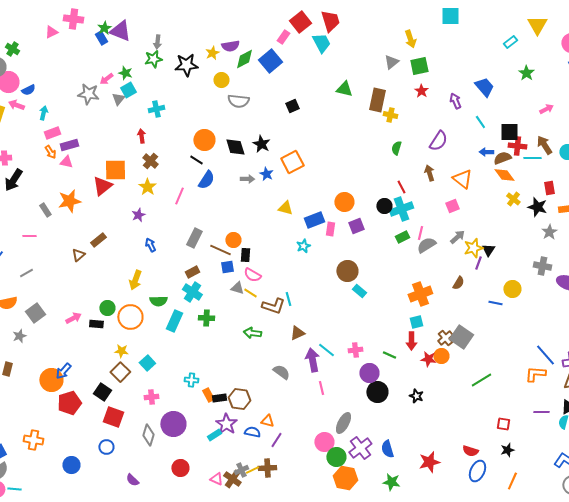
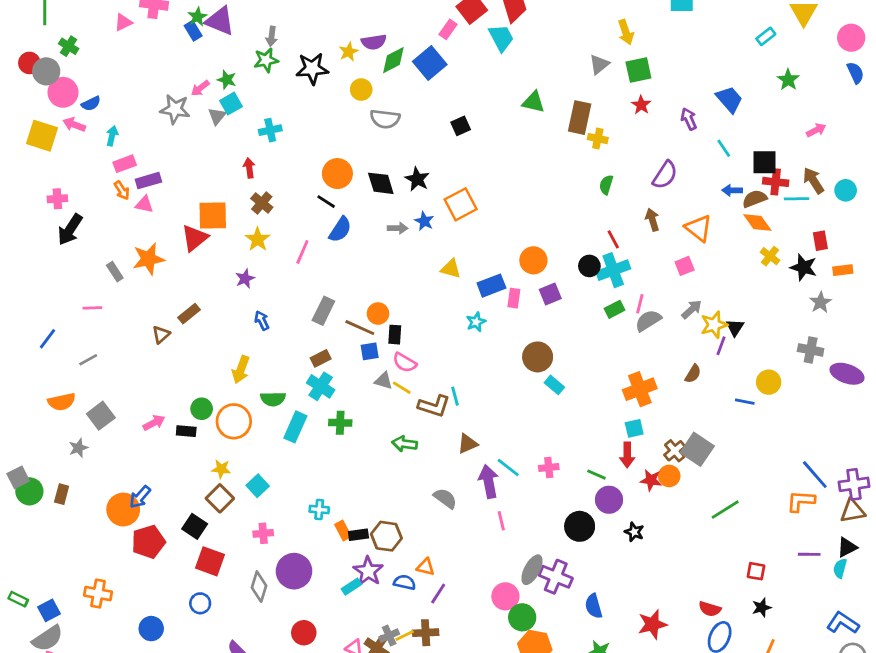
purple circle: (369, 373) -> (609, 500), moved
purple cross: (360, 448) -> (556, 577), moved, turned -30

